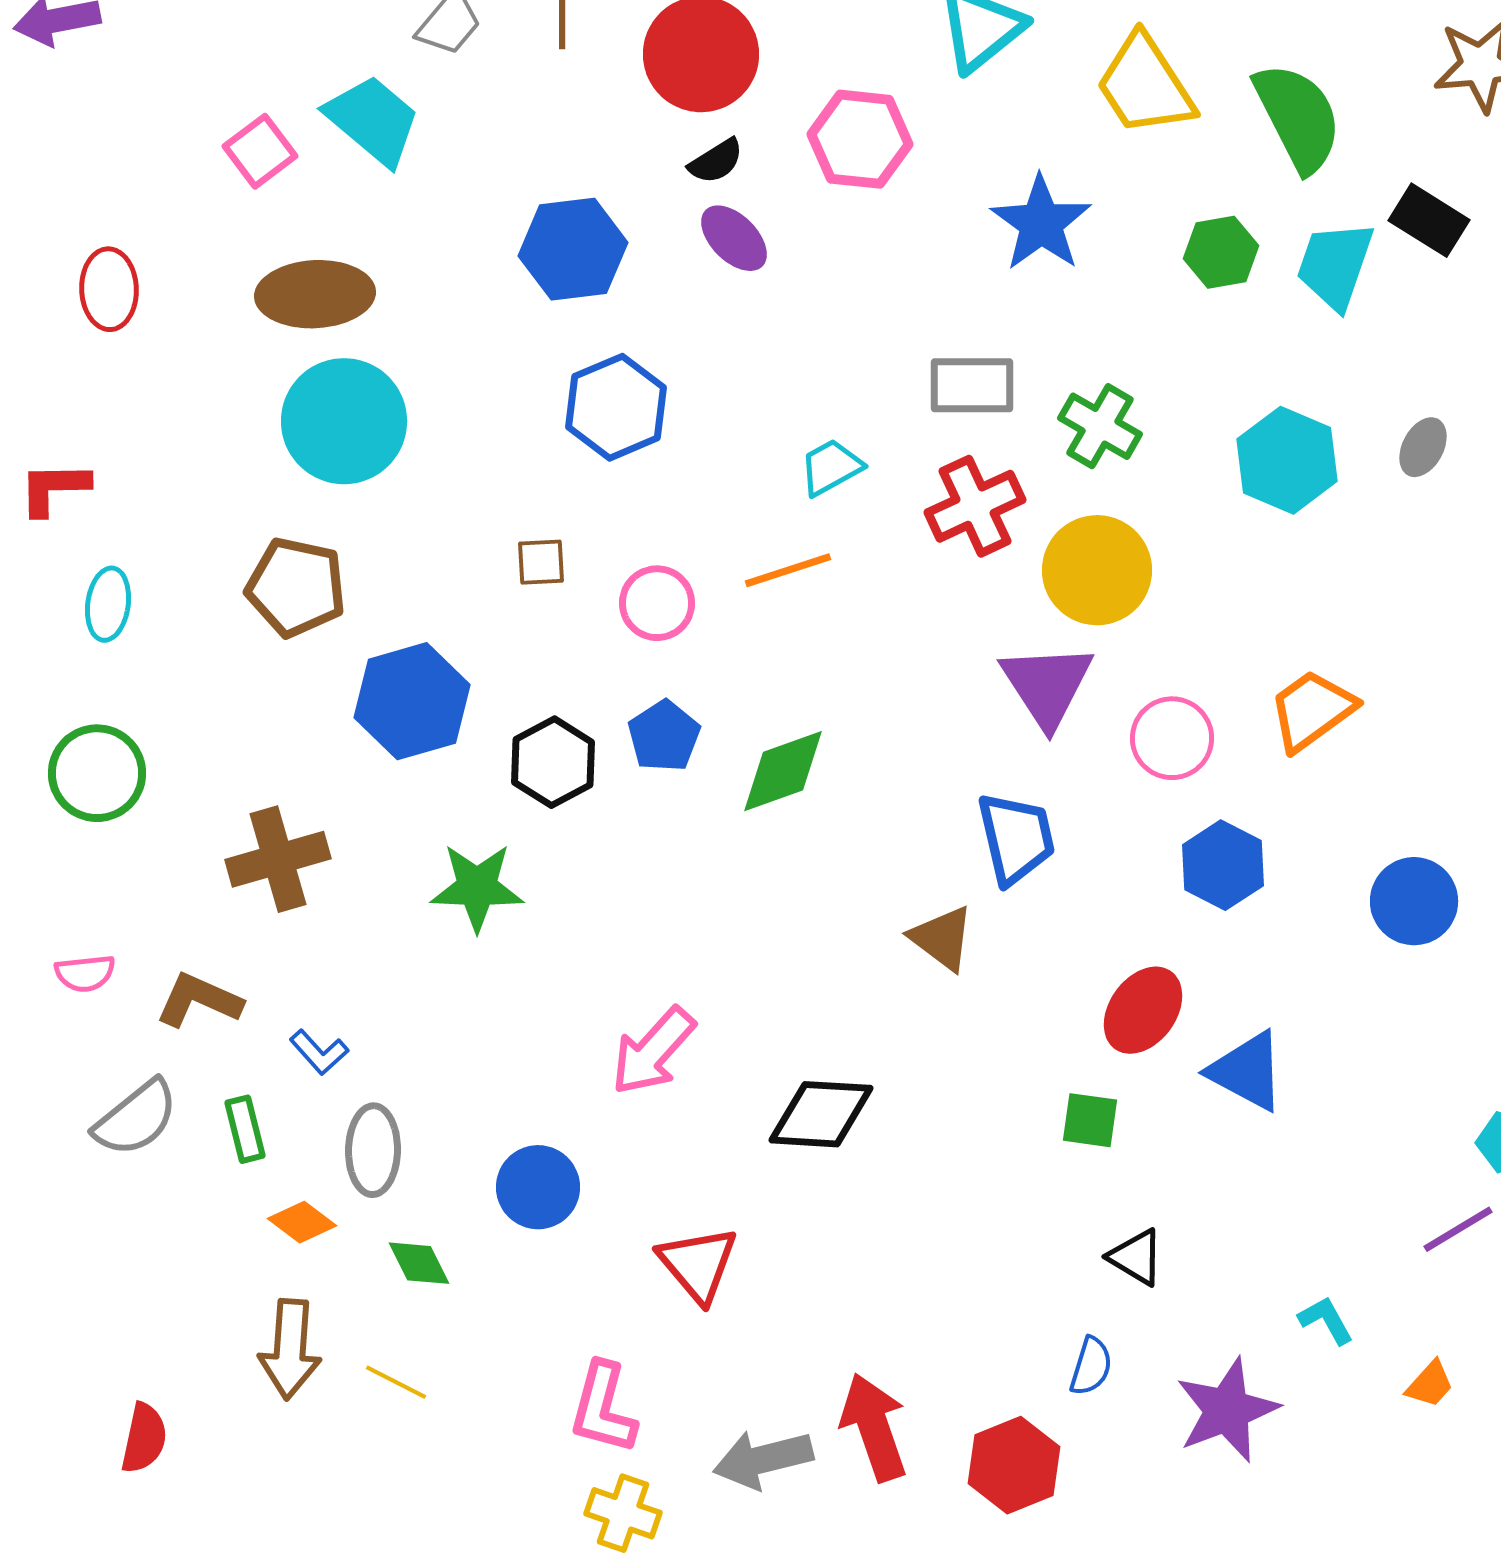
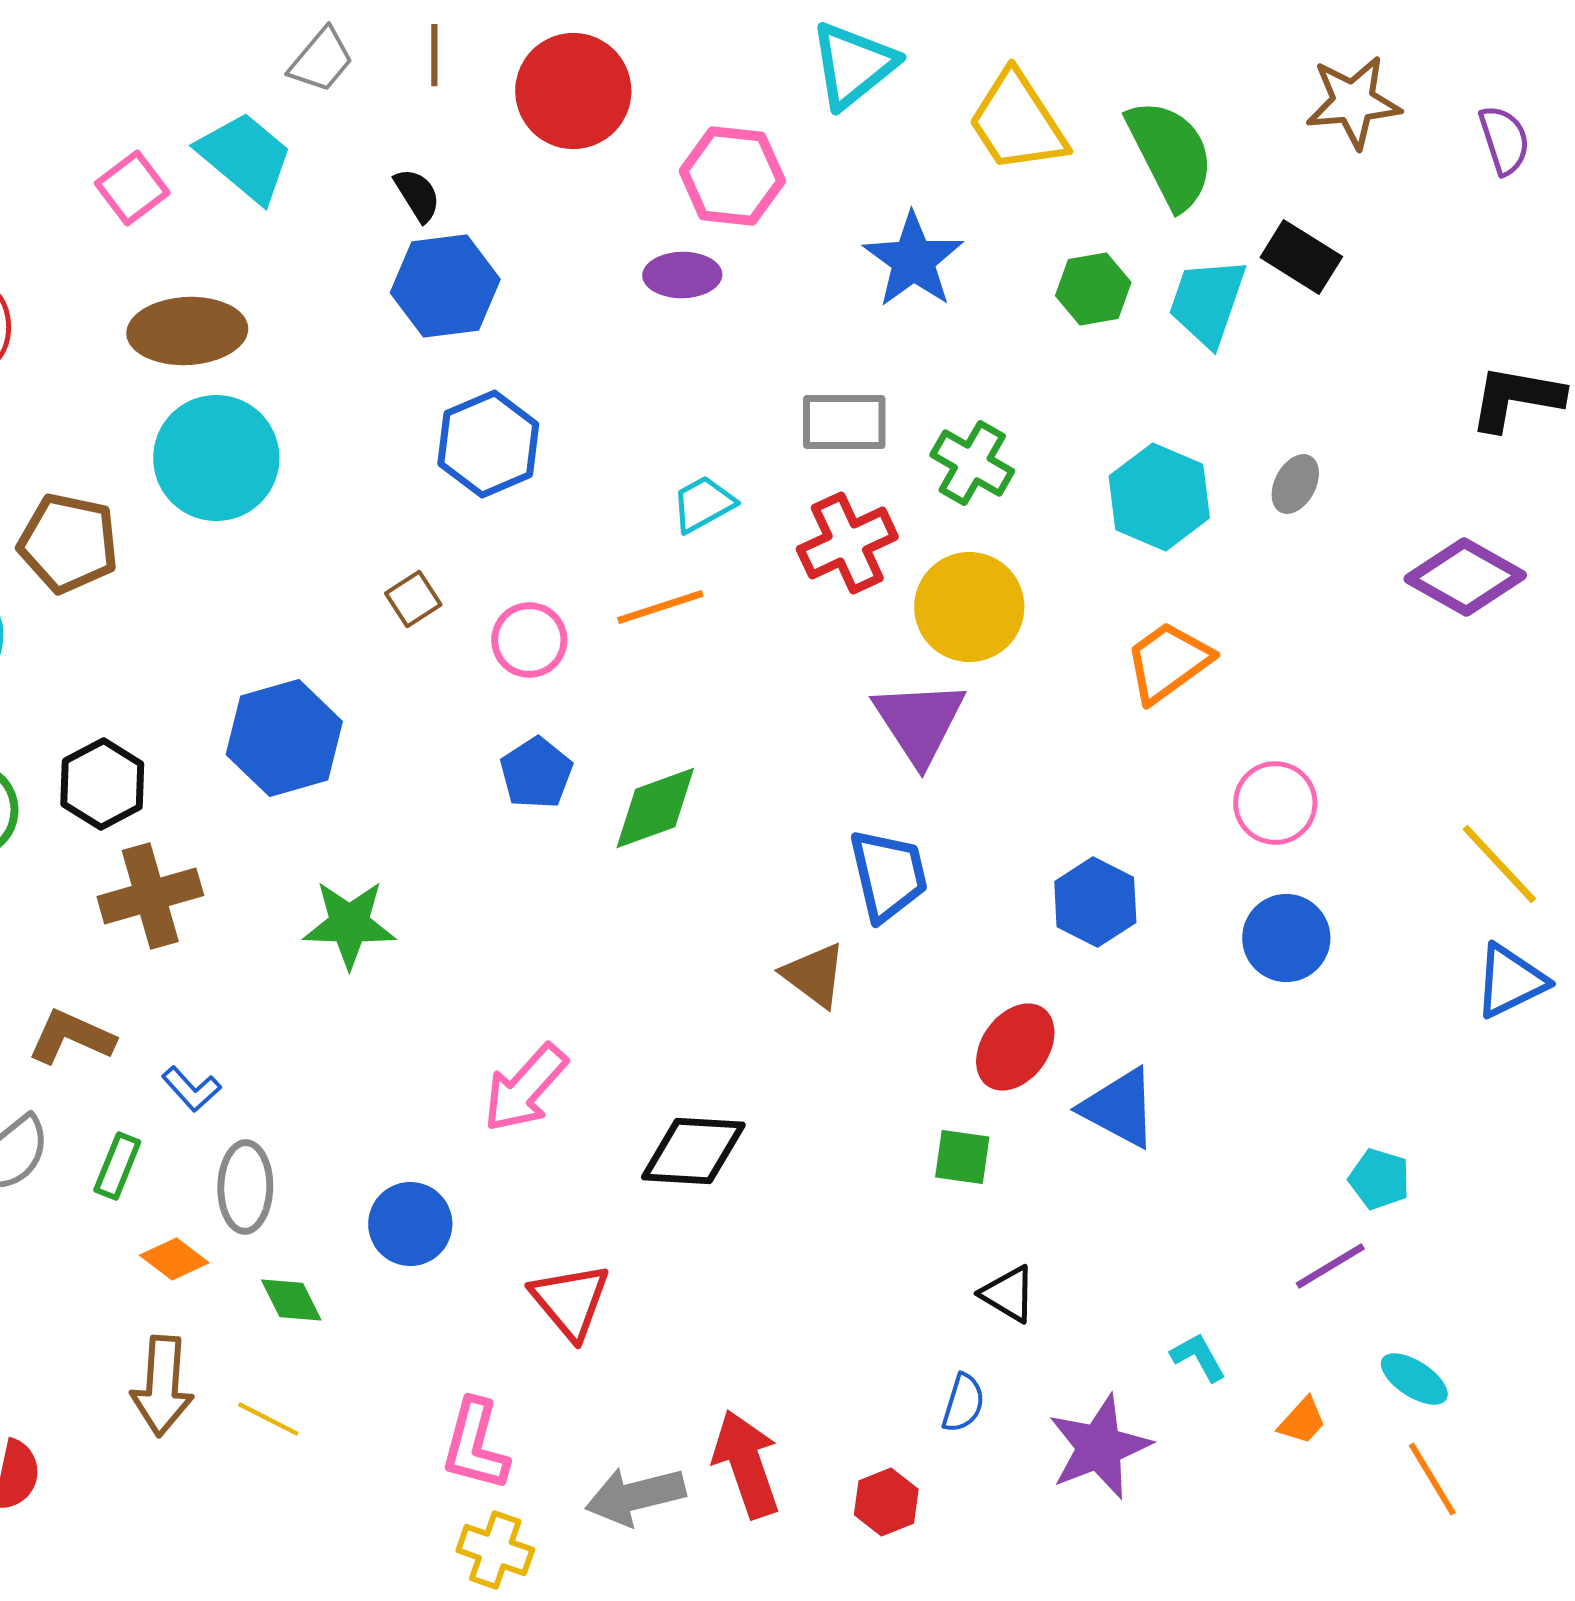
black semicircle: (716, 161) -> (417, 195), moved, turned -90
purple ellipse: (734, 238) -> (682, 275), moved, turned -46
brown square: (541, 562) -> (413, 599), turned -30
brown pentagon: (296, 587) -> (68, 543), moved
orange trapezoid: (1312, 710) -> (1168, 662), moved
pink circle: (1172, 738) -> (1275, 803), moved
black hexagon: (553, 762) -> (102, 784), moved
green rectangle: (245, 1129) -> (117, 1166), turned 36
red hexagon: (1014, 1465) -> (886, 1502), size x0.7

